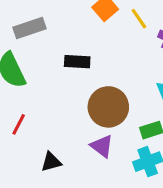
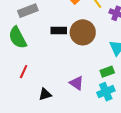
brown circle: (108, 107) -> (83, 32), moved

